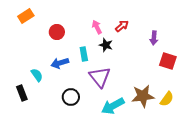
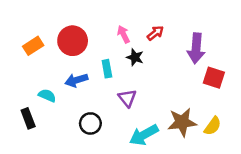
orange rectangle: (26, 16) -> (33, 46), moved
red circle: (57, 32) -> (73, 41), size x1.5
purple arrow: (154, 38) -> (196, 48), size x1.6
cyan semicircle: (37, 75) -> (47, 95), turned -32
purple triangle: (100, 77) -> (127, 98), size x0.7

